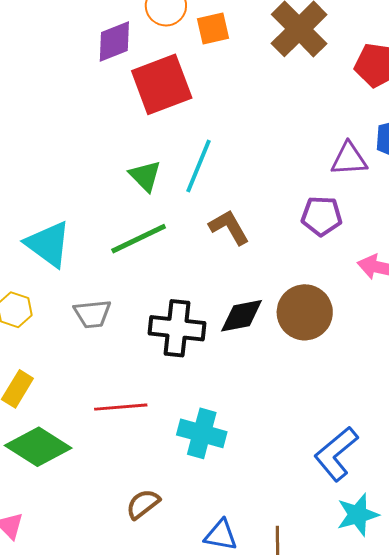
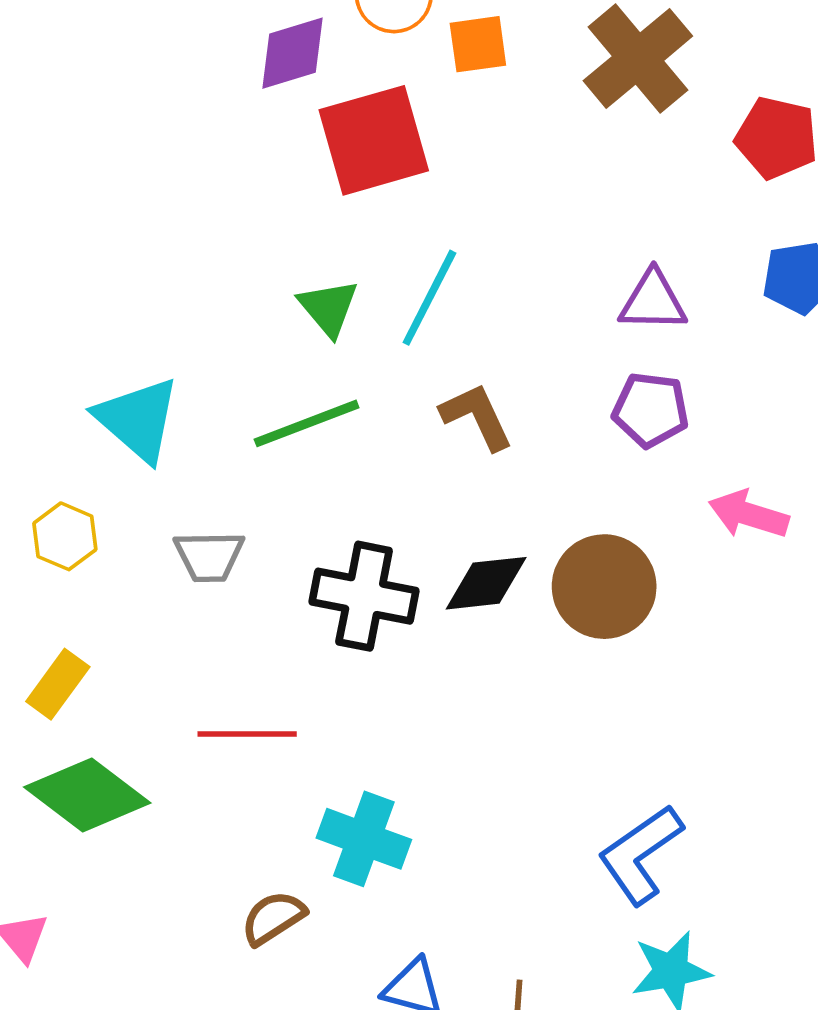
purple triangle: (349, 159) -> (653, 301), moved
cyan cross: (202, 433) -> (364, 839), moved

